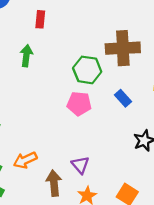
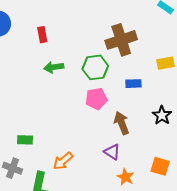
green arrow: (26, 56) -> (54, 67), moved, turned -90
blue rectangle: (123, 98) -> (133, 84), turned -35
brown arrow: (54, 183) -> (122, 123), moved

